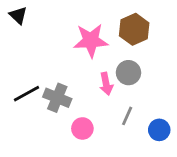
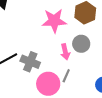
gray line: (127, 116) -> (66, 76), moved
pink circle: (82, 128) -> (48, 84), size x1.5

